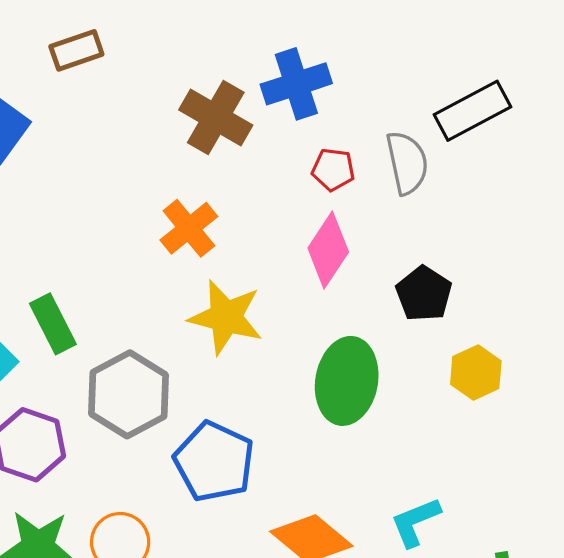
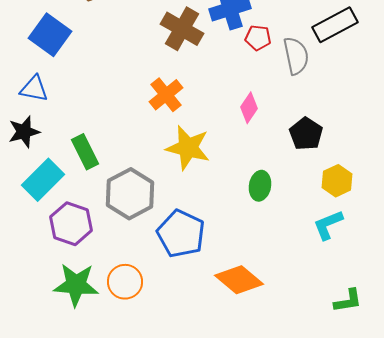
red pentagon: (333, 169) -> (258, 38), moved
pink diamond: (328, 250) -> (249, 108), size x0.7
green ellipse: (347, 381) -> (260, 186), size x0.6
cyan L-shape: (415, 522) -> (328, 225), moved

